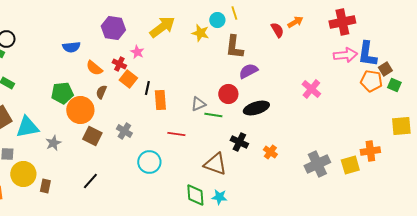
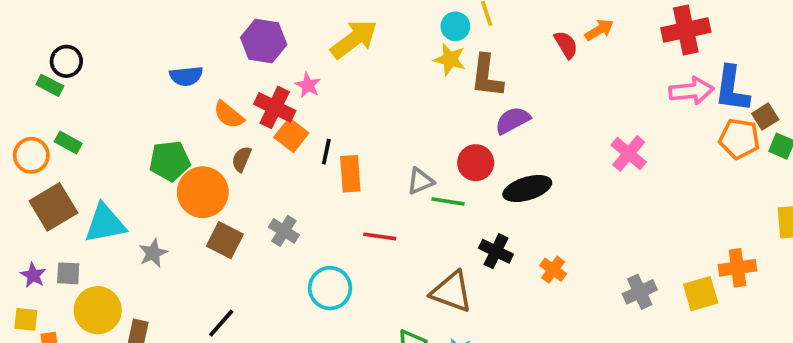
yellow star: (200, 33) -> (450, 59), moved
red cross: (119, 64) -> (275, 107), size x1.5
gray cross: (317, 164) -> (640, 292), size x0.7

